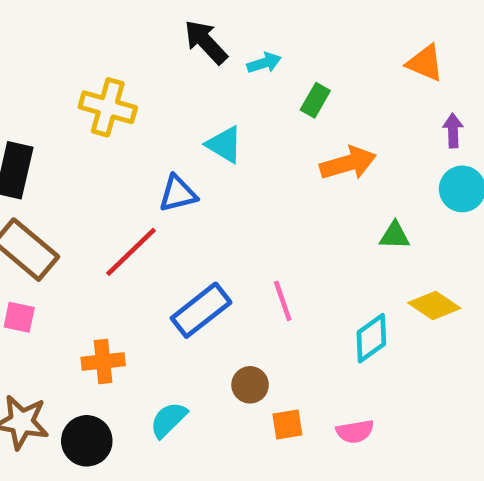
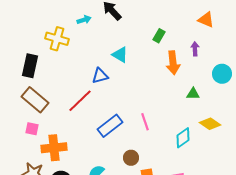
cyan arrow: (264, 63) -> (84, 20), moved
yellow cross: (108, 107) -> (57, 39), moved
purple arrow: (453, 131) -> (195, 49), moved
orange arrow: (348, 163) -> (173, 63), turned 100
orange cross: (103, 361) -> (54, 148), moved, size x1.4

